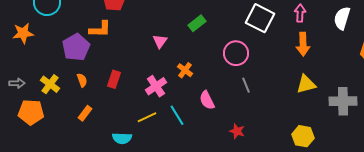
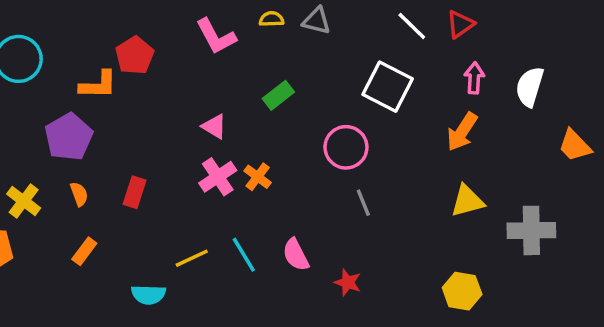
pink arrow: (300, 13) -> (474, 78), moved
orange L-shape: (100, 29) -> (98, 85), moved
pink triangle: (160, 41) -> (214, 126), turned -35
orange arrow: (303, 44) -> (462, 132), turned 35
pink cross: (156, 86) -> (218, 177), moved
pink semicircle: (207, 100) -> (296, 255), moved

